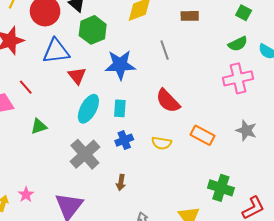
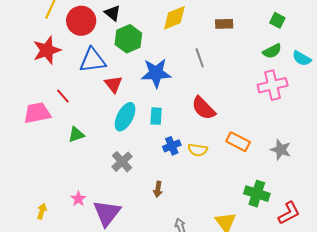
gray star: (246, 130) -> (281, 150), moved
blue cross: (124, 140) -> (172, 146), moved
gray cross: (85, 154) -> (122, 162), size x0.7
pink star: (26, 195) -> (78, 199), moved

